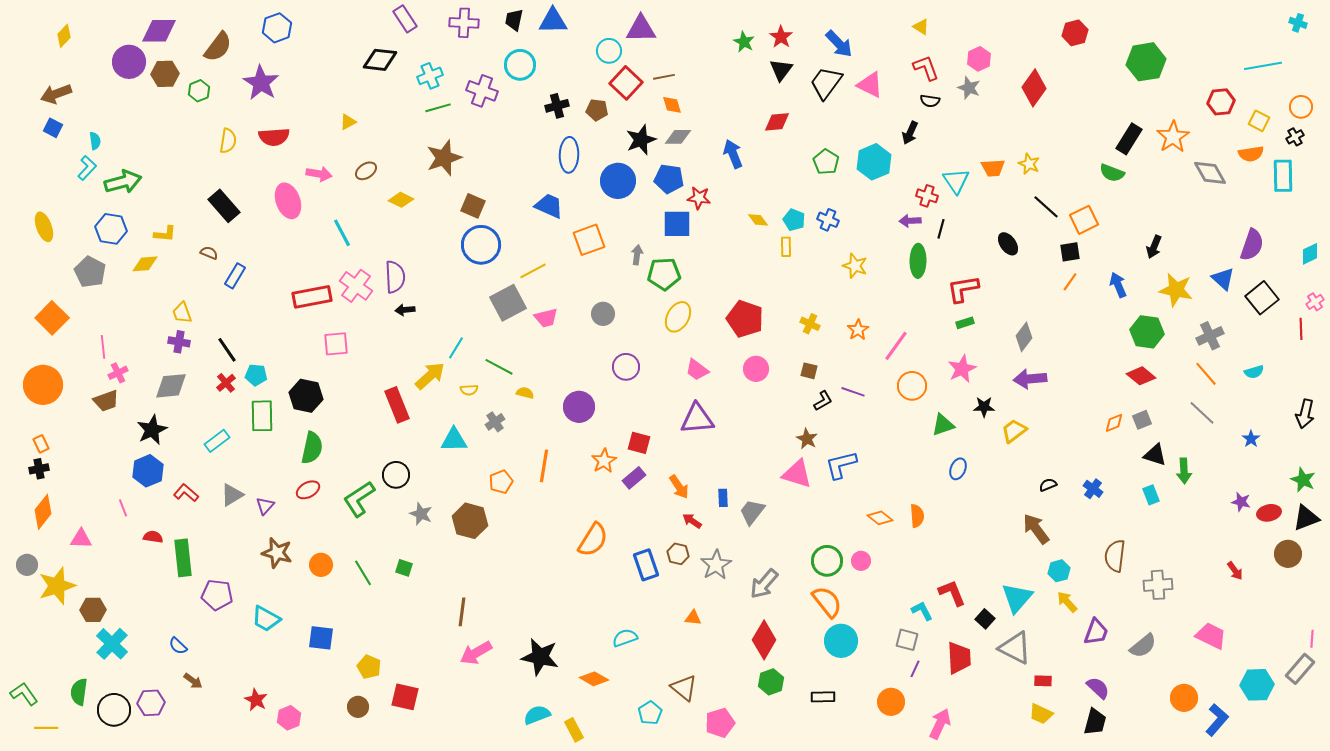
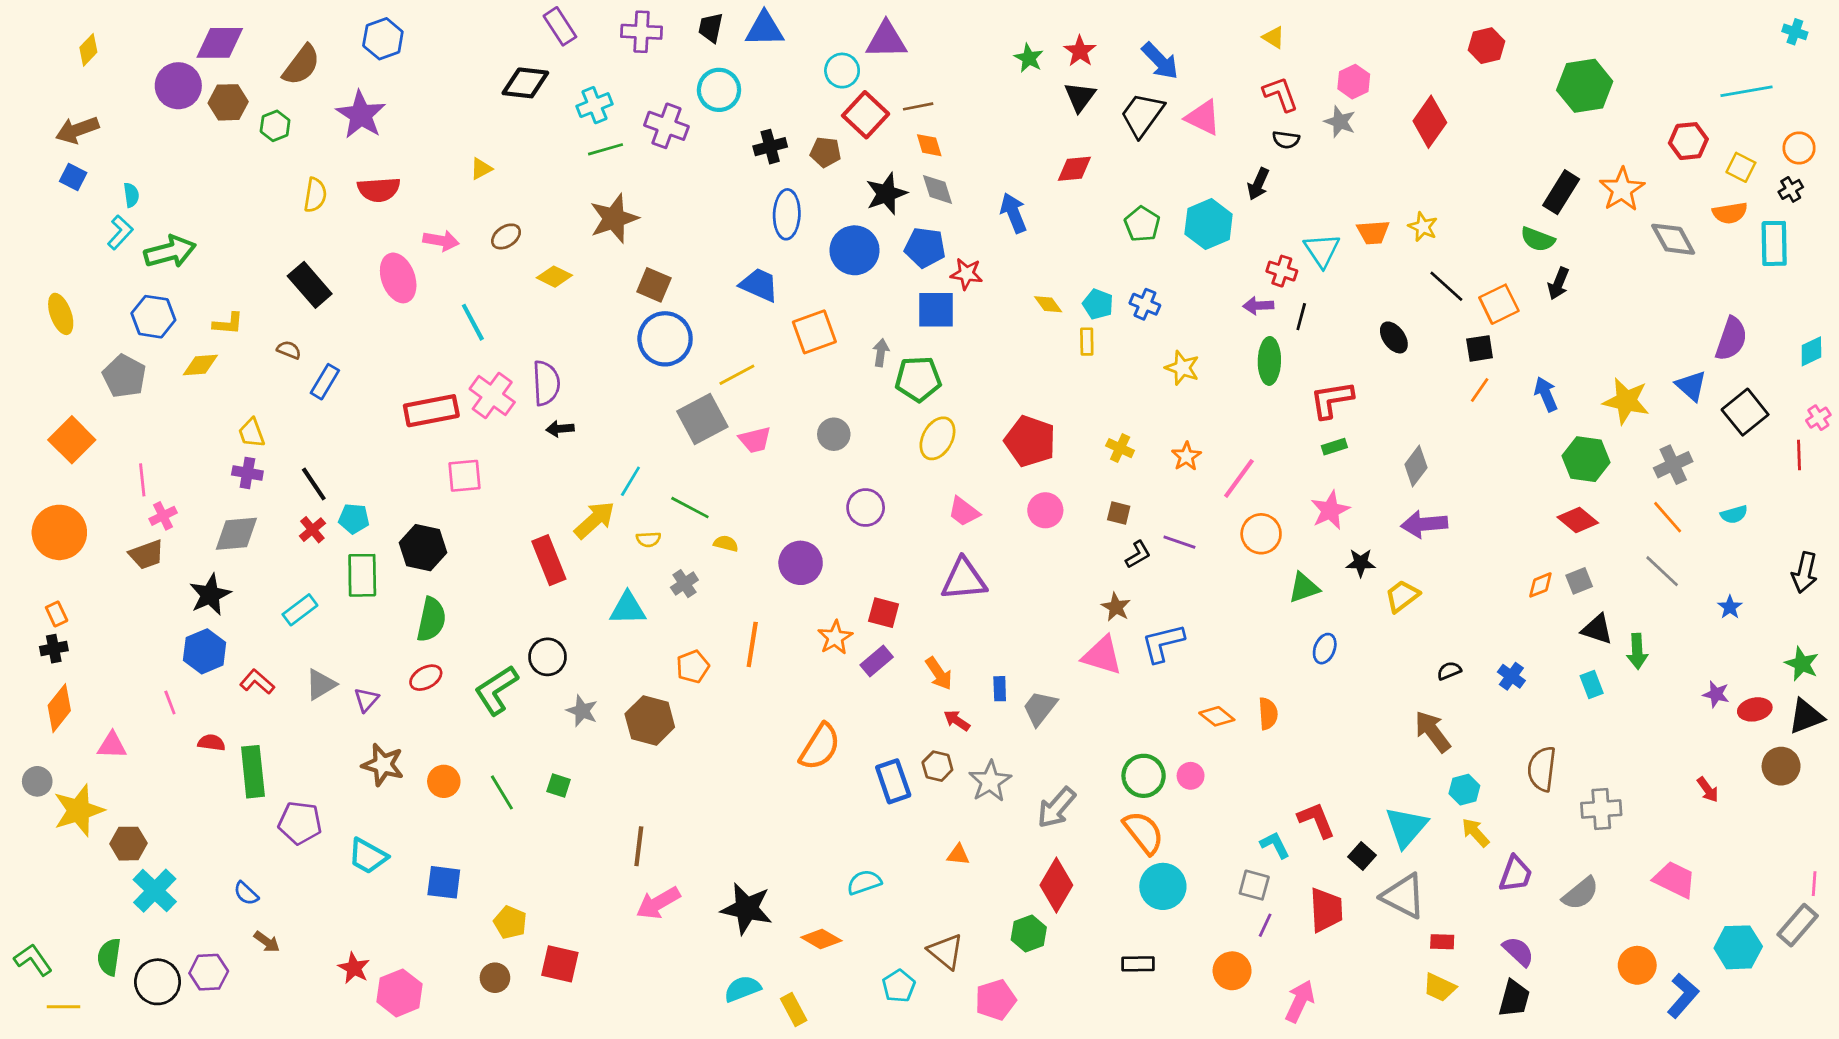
gray diamond: (678, 137) -> (937, 189), turned 72
black arrow: (1154, 247) -> (1558, 283), moved
green hexagon: (771, 682) -> (1029, 933), moved
pink hexagon: (289, 718) -> (400, 993), size x1.4

